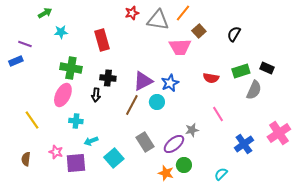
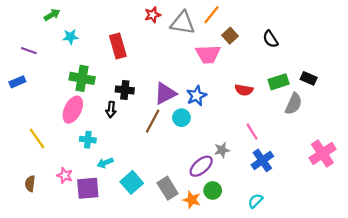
black semicircle: (234, 34) -> (270, 39), turned -63
blue rectangle: (16, 61) -> (17, 82), moved
gray rectangle: (145, 142) -> (168, 188), moved
blue cross: (244, 144) -> (262, 160), moved

